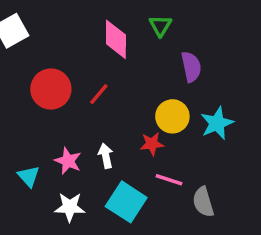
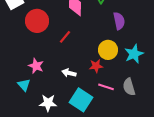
red circle: (51, 89) -> (37, 21), moved
white arrow: (106, 156) -> (69, 73), turned -64
pink star: (68, 161) -> (36, 66), moved
gray semicircle: (203, 202) -> (129, 87), moved

